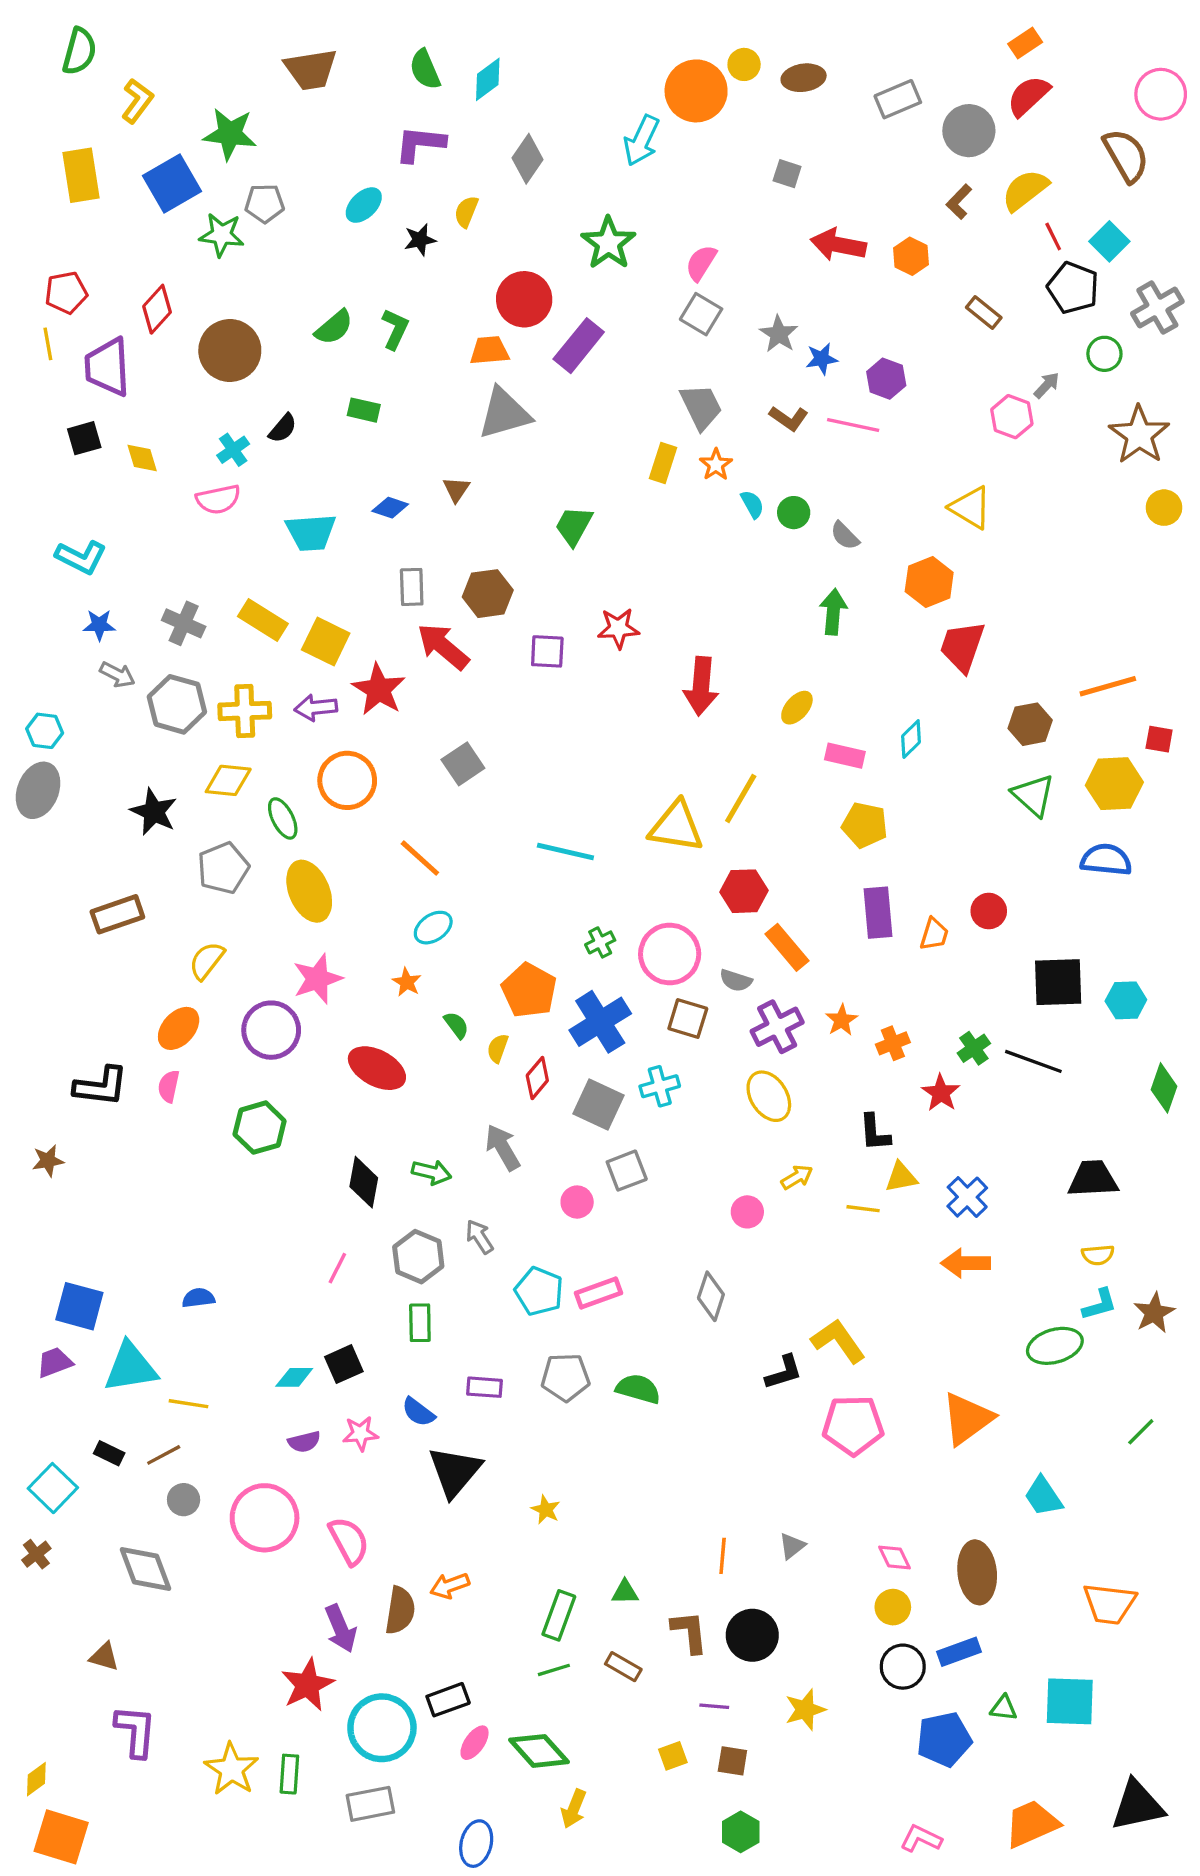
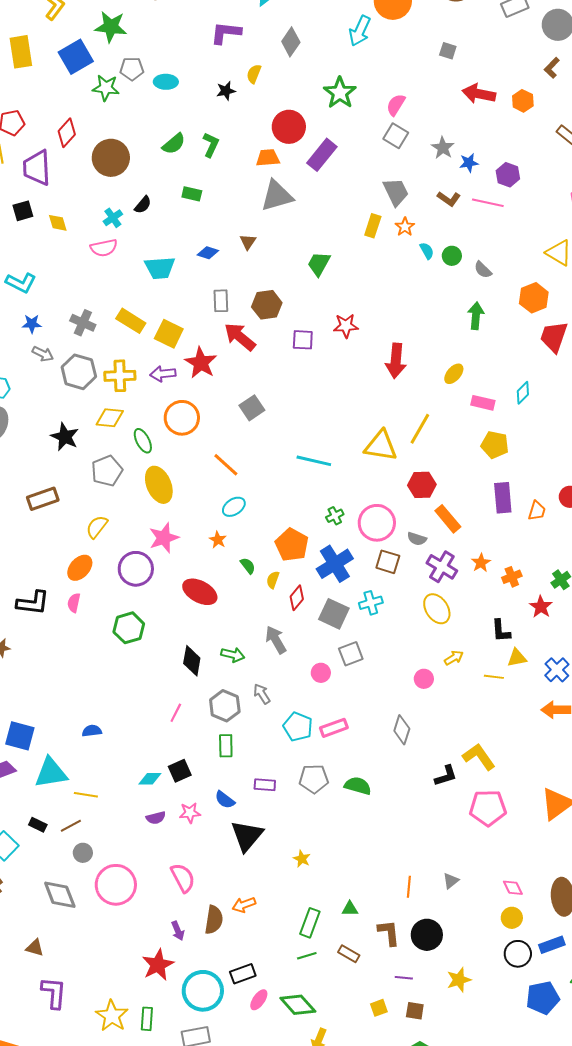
cyan ellipse: (364, 205) -> (166, 82), moved, turned 45
purple cross: (777, 1027) -> (442, 567), turned -32
pink circle: (265, 1518) -> (116, 885), moved
purple arrow: (341, 1629) -> (178, 931), size x0.7

